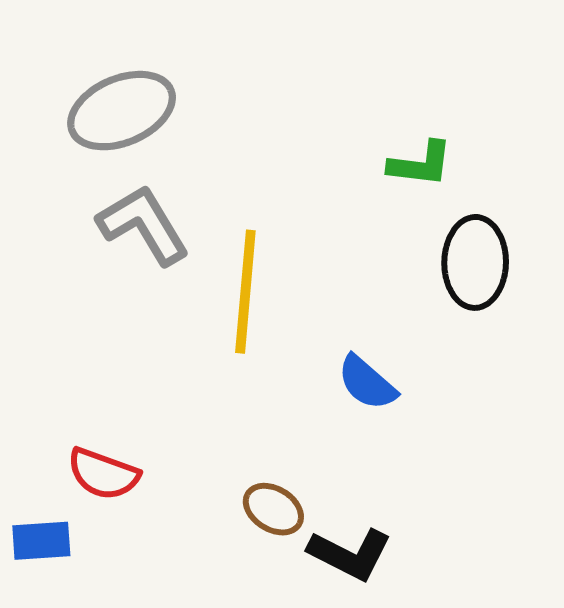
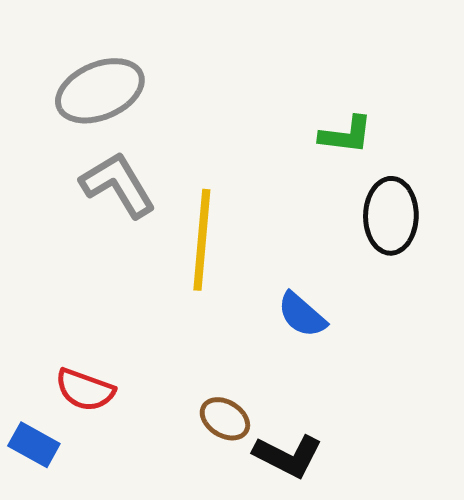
blue rectangle: (41, 541) -> (34, 445), turned 33

